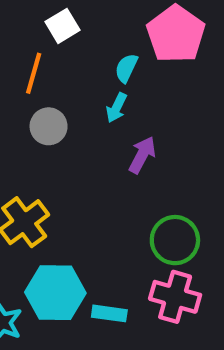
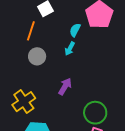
purple arrow: (142, 155) -> (65, 86), moved

